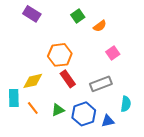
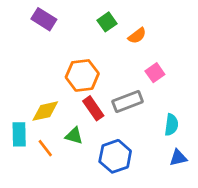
gray rectangle: (101, 84) -> (128, 101), moved
cyan semicircle: (126, 104) -> (171, 125), moved
green triangle: (58, 110) -> (74, 136), moved, turned 40
blue triangle: (108, 121) -> (178, 158), moved

